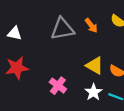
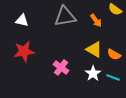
orange arrow: (91, 26) -> (96, 20), moved

